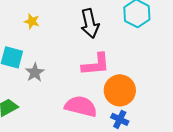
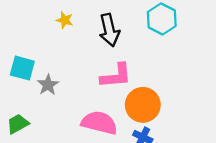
yellow star: (32, 21) -> (65, 20), moved

